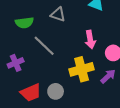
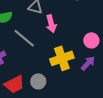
pink arrow: (90, 39) -> (51, 24), moved

